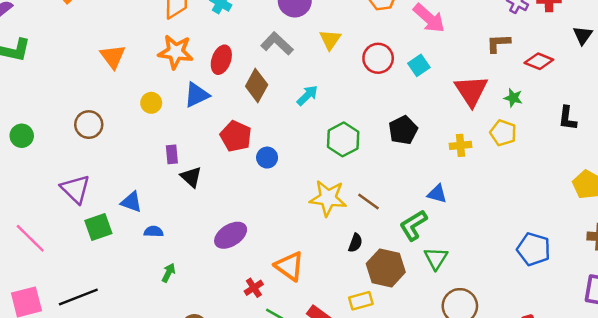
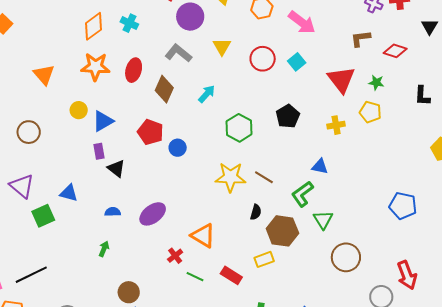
blue triangle: (197, 95) -> (103, 121), moved
blue semicircle: (154, 232) -> (113, 212), moved

